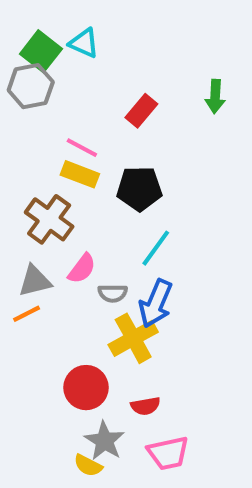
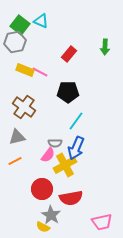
yellow rectangle: (80, 174) -> (25, 70), moved
pink semicircle: (82, 269) -> (48, 155), moved
orange line: (27, 314) -> (15, 161), moved
red semicircle: (145, 406) -> (71, 198), size x1.6
pink trapezoid: (168, 453) -> (102, 222), moved

